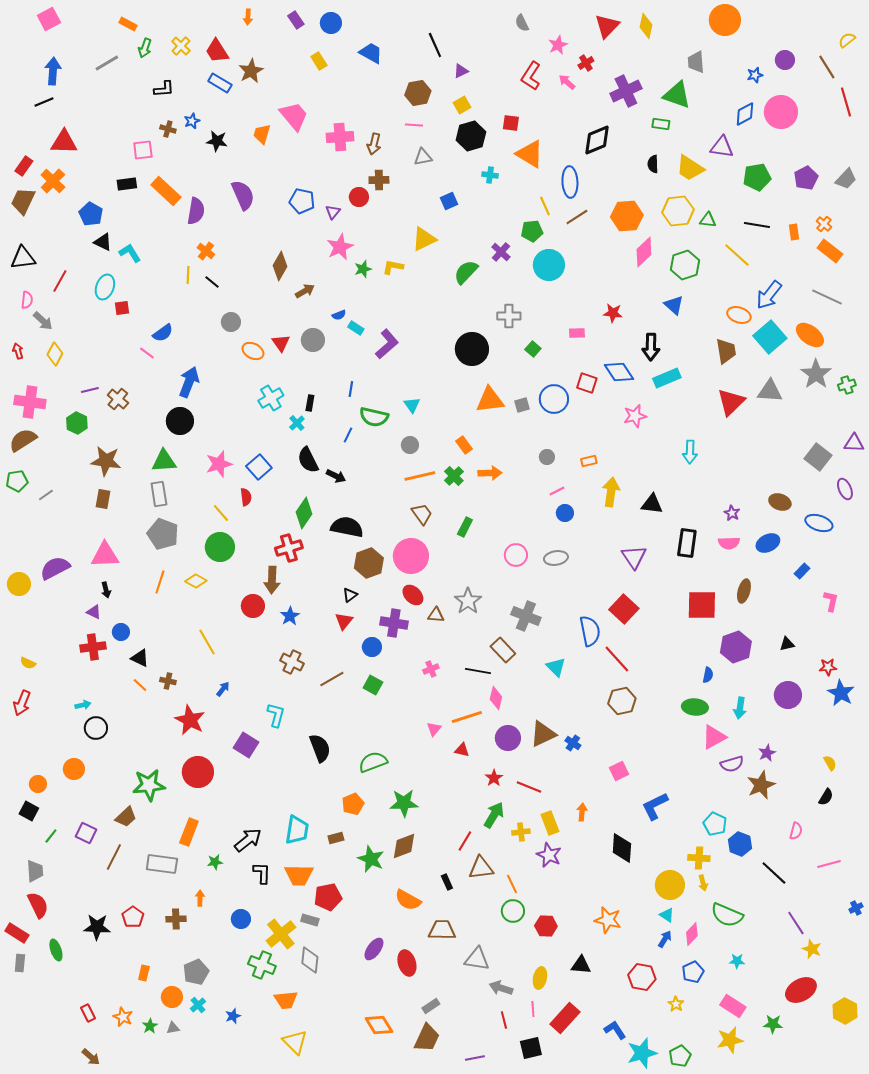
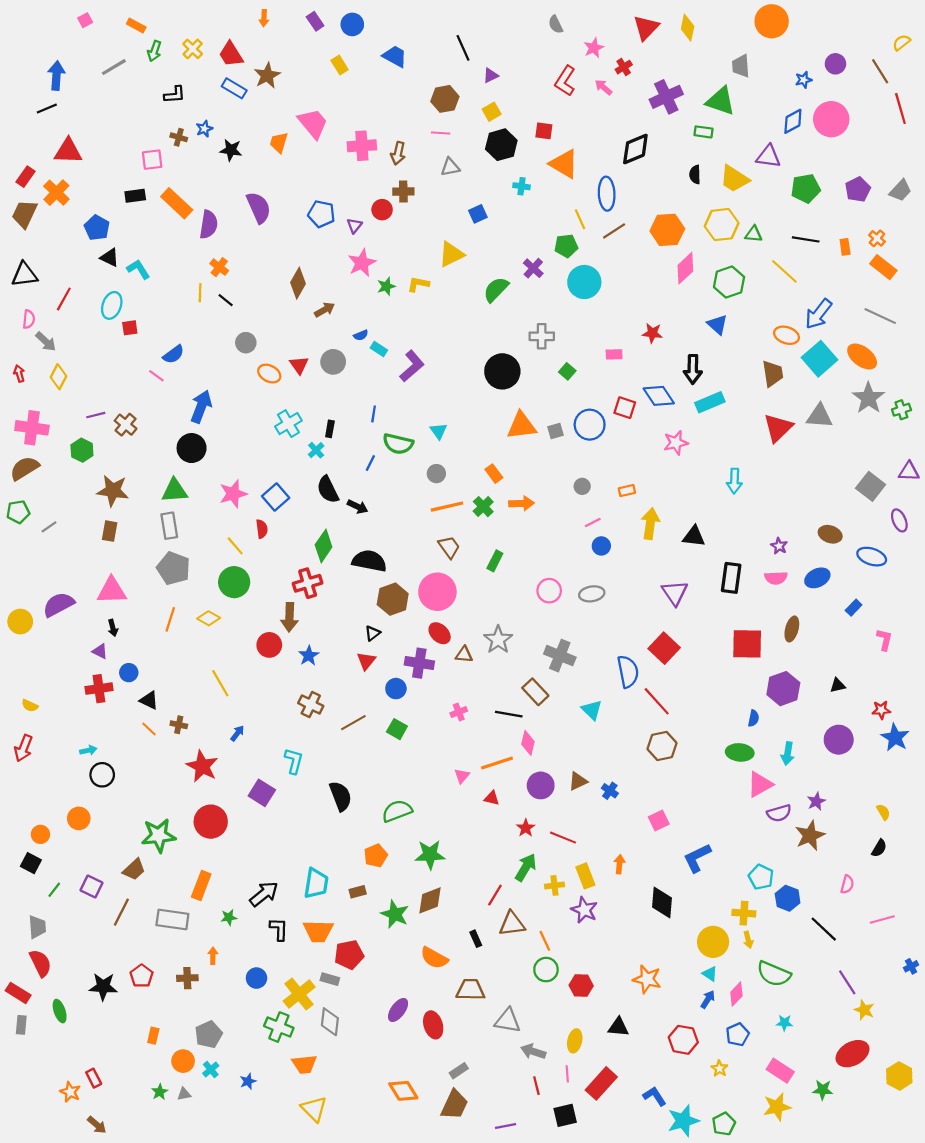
pink square: (49, 19) -> (85, 20), moved, size x0.6
brown triangle: (543, 734) -> (578, 781), size x0.7
orange star: (123, 1017) -> (70, 1092), moved

